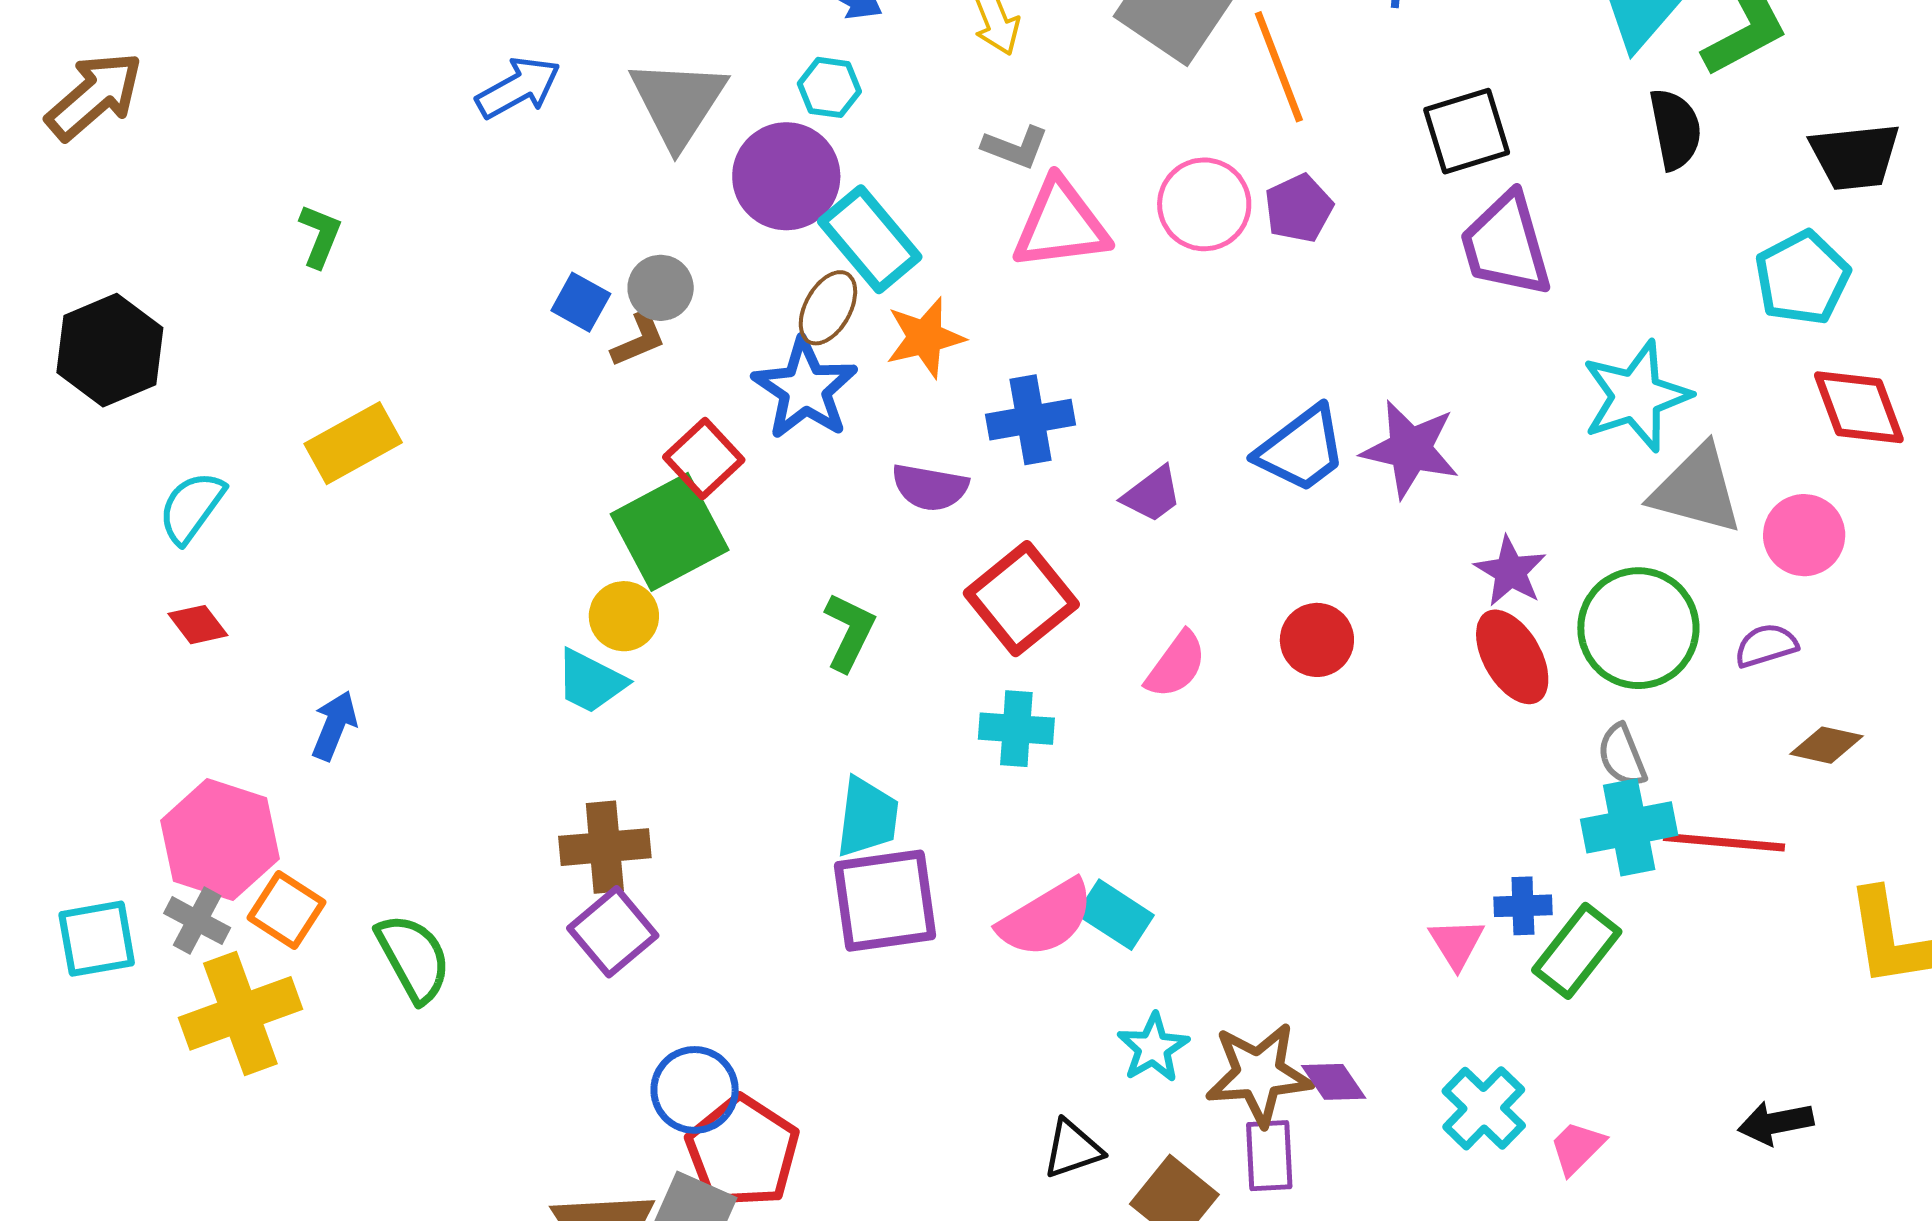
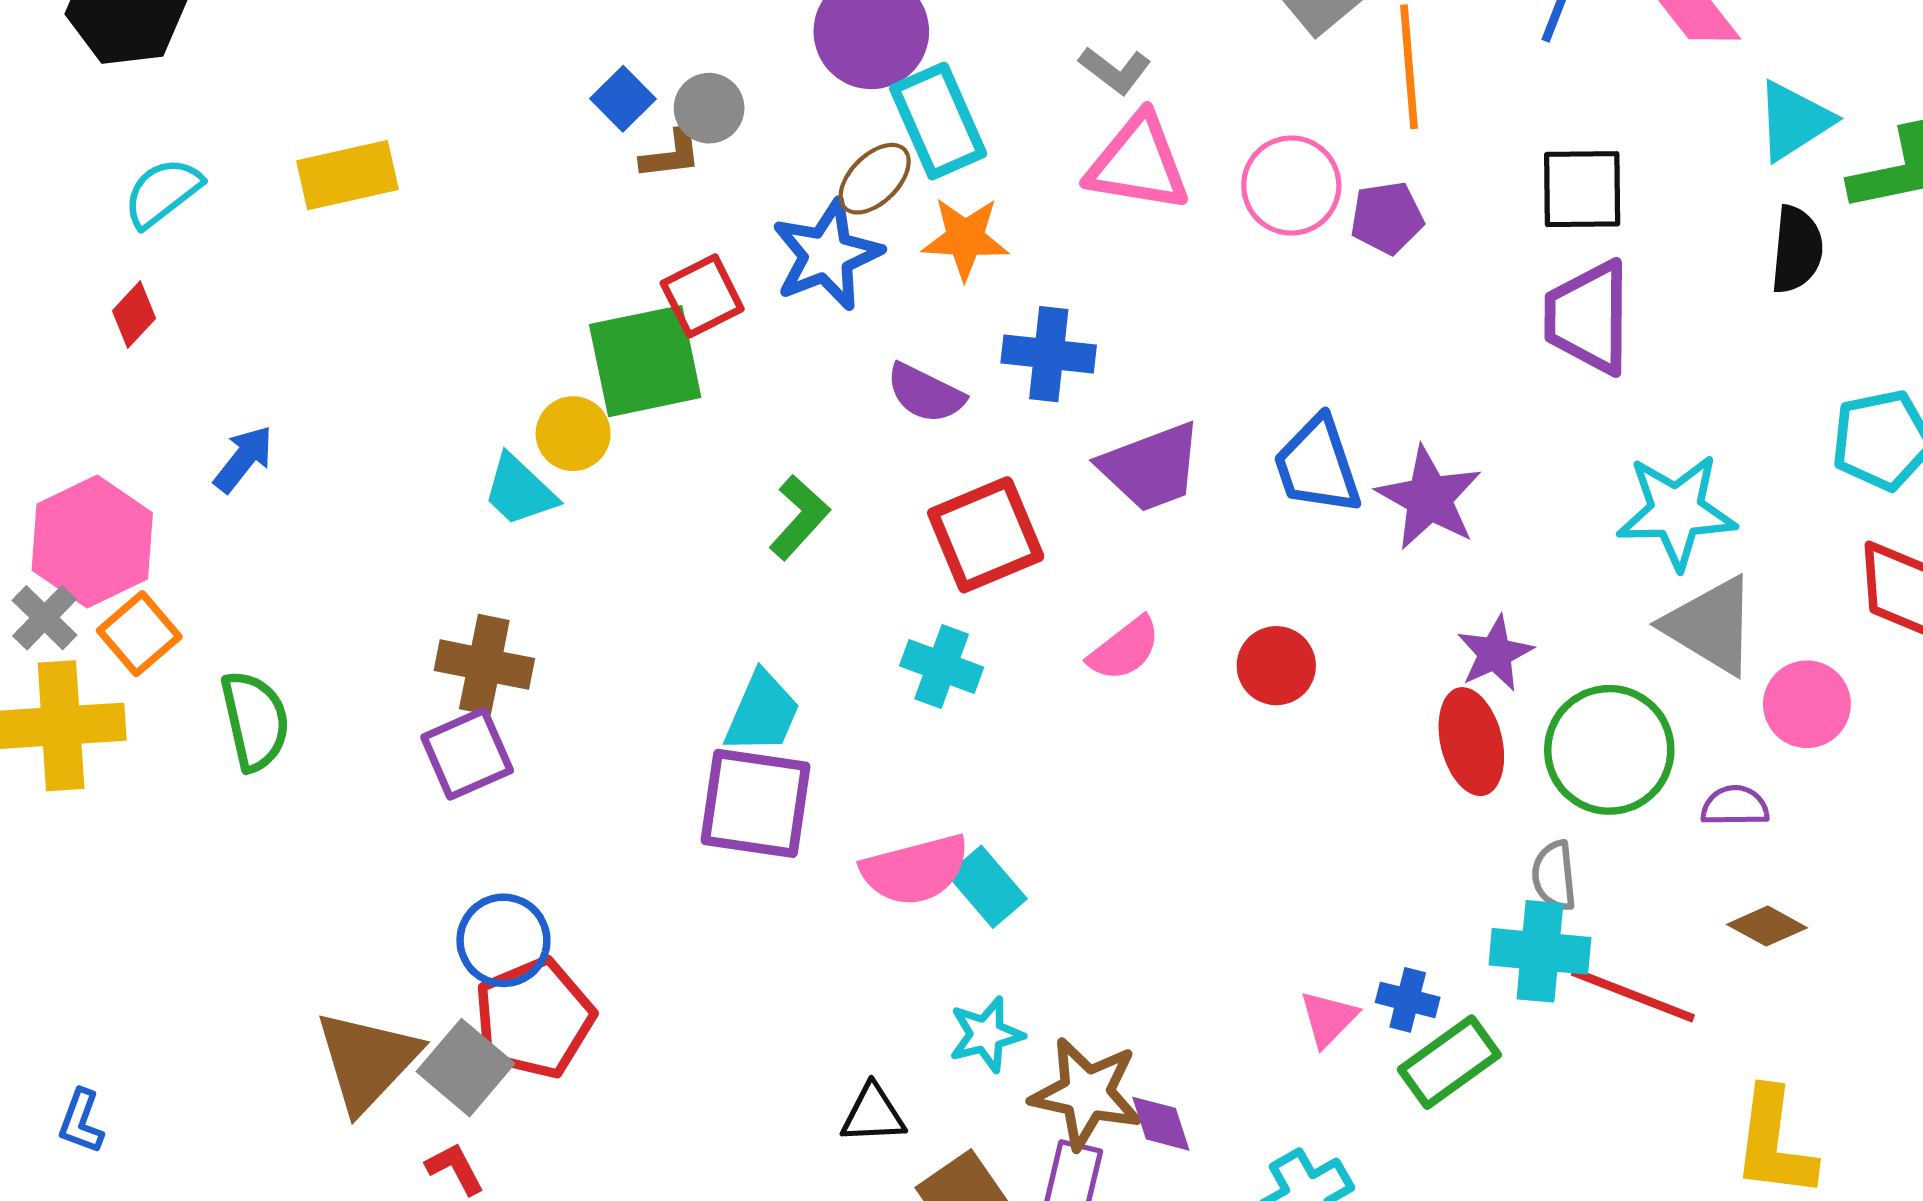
blue trapezoid: (1301, 449) -> (1317, 466), turned 92
purple trapezoid: (1152, 494) -> (1151, 467), size x1.6
red diamond: (198, 625) -> (134, 315), turned 64

